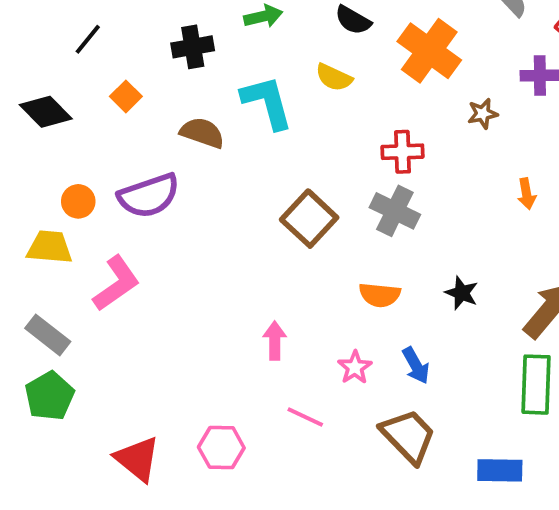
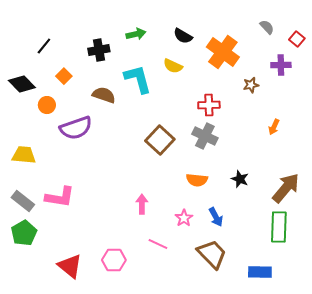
orange arrow: (527, 194) -> (274, 127), turned 35
orange circle: (78, 201) -> (47, 105), moved
pink L-shape: (116, 283) -> (60, 197), moved, turned 44

